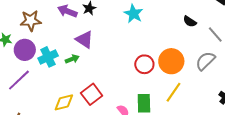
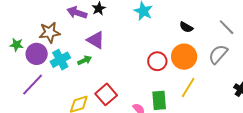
brown star: (31, 21) -> (50, 32), moved
black semicircle: (190, 21) -> (186, 27), moved

